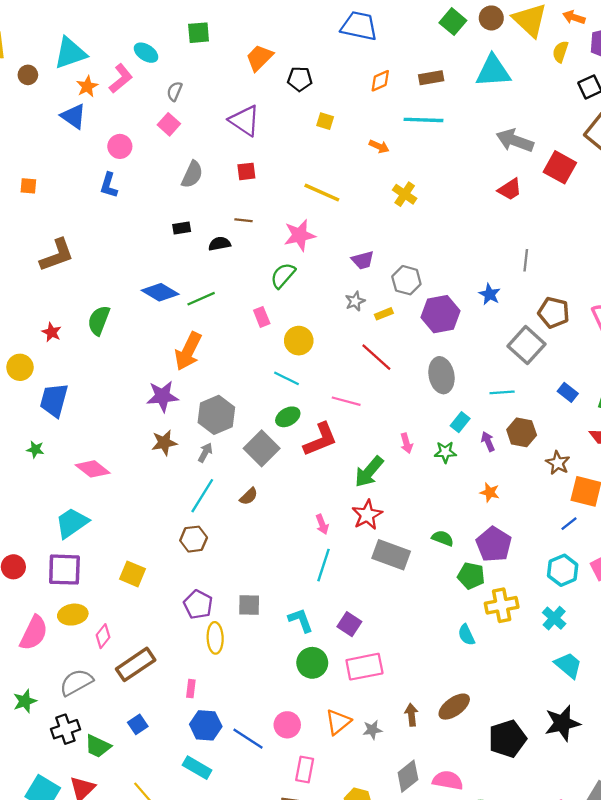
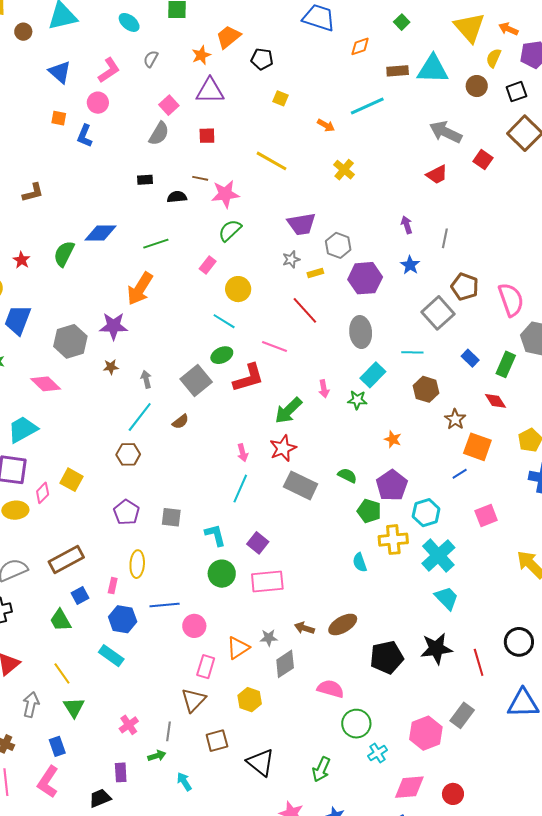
brown circle: (491, 18) -> (477, 86), moved
green square: (453, 22) -> (402, 22), size x0.7
pink L-shape: (121, 78) -> (109, 70), moved
brown rectangle: (431, 78) -> (398, 71), moved
orange diamond: (380, 81) -> (360, 46), moved
orange star: (87, 86) -> (201, 55), moved
cyan line: (424, 120) -> (367, 106), turned -32
purple triangle: (245, 121) -> (210, 91), turned -40
pink square: (169, 124) -> (169, 105), moved
red square: (560, 167) -> (483, 160), size x0.7
orange square: (28, 186) -> (59, 118), moved
pink star: (300, 235) -> (225, 194), moved
brown L-shape: (57, 255) -> (33, 193), size x0.7
purple trapezoid: (363, 260) -> (301, 224), size x1.4
blue diamond: (160, 292) -> (100, 233), moved, turned -36
pink rectangle: (262, 317) -> (208, 265), turned 54
gray hexagon: (216, 415) -> (70, 341), moved
cyan rectangle: (460, 422) -> (373, 375), size x1.4
purple arrow: (488, 442) -> (407, 225), moved
brown star: (164, 443) -> (111, 367), size x0.7
gray arrow: (205, 453) -> (146, 379), turned -48
cyan hexagon: (563, 570) -> (426, 513), moved
cyan cross: (554, 618) -> (438, 556), size x1.6
pink diamond: (103, 636) -> (43, 493), moved
yellow ellipse: (215, 638) -> (137, 564), moved
brown arrow: (411, 715) -> (304, 628), turned -72
orange triangle: (338, 722) -> (238, 648), moved
blue square: (138, 724) -> (80, 595), moved
blue line: (248, 739) -> (165, 605), moved, turned -44
green trapezoid: (98, 746) -> (60, 620), moved, turned 30
gray diamond: (408, 776) -> (285, 664), moved

